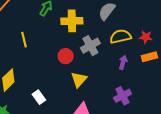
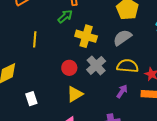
gray cross: (90, 46) -> (96, 65), turned -30

